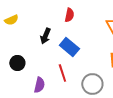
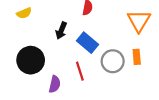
black circle: (17, 63) -> (31, 60), size x1.6
gray circle: (92, 84) -> (113, 61), moved

